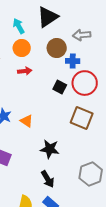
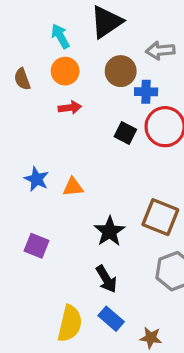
brown square: (82, 118) -> (160, 217), moved
orange triangle: (27, 121) -> (73, 187), turned -40
black star: (50, 149) -> (110, 231), turned 30

